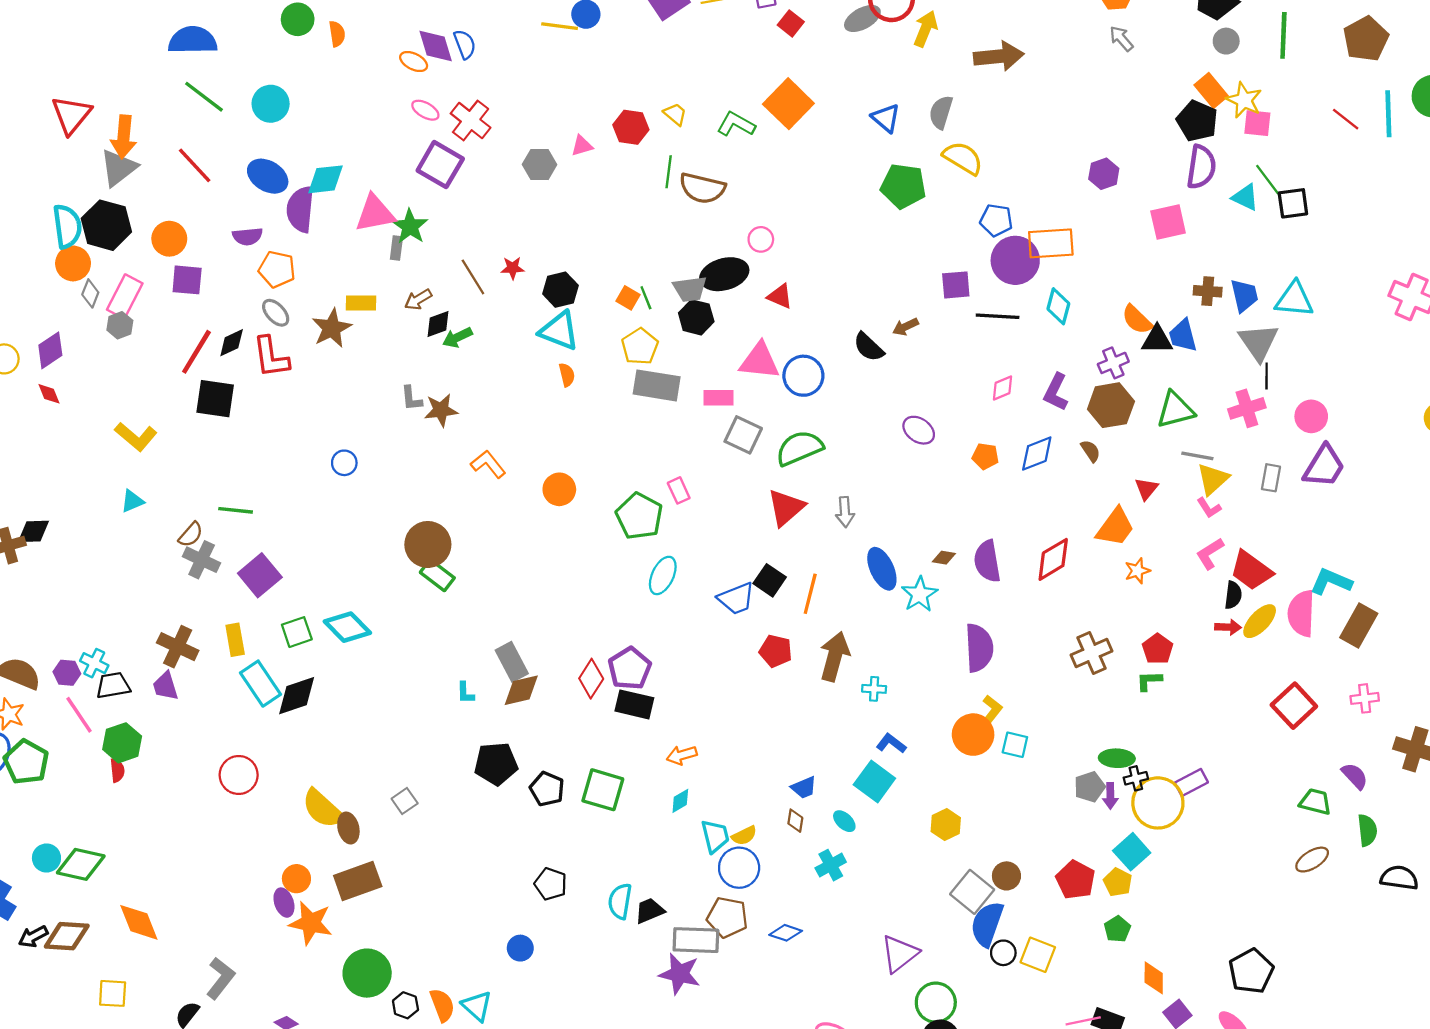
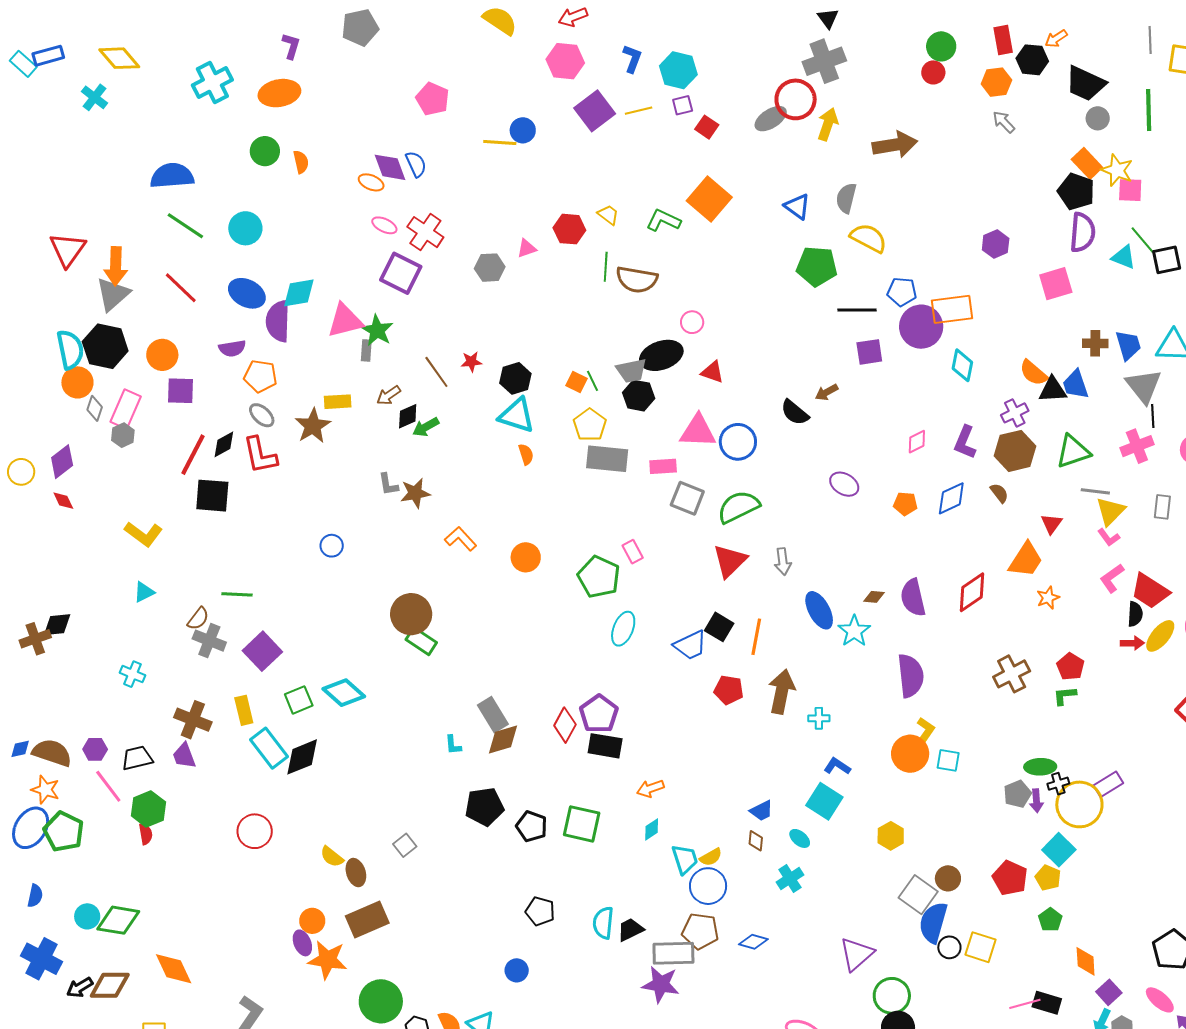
black line: (998, 316) -> (857, 310), moved
cyan cross: (94, 663) -> (133, 674), moved
yellow semicircle: (323, 809) -> (332, 857), size x0.6

